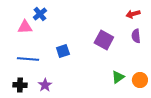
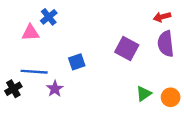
purple semicircle: (136, 36) -> (166, 44), size x1.5
black cross: (20, 85) -> (13, 89), moved, turned -32
purple star: (45, 85) -> (55, 89), moved

